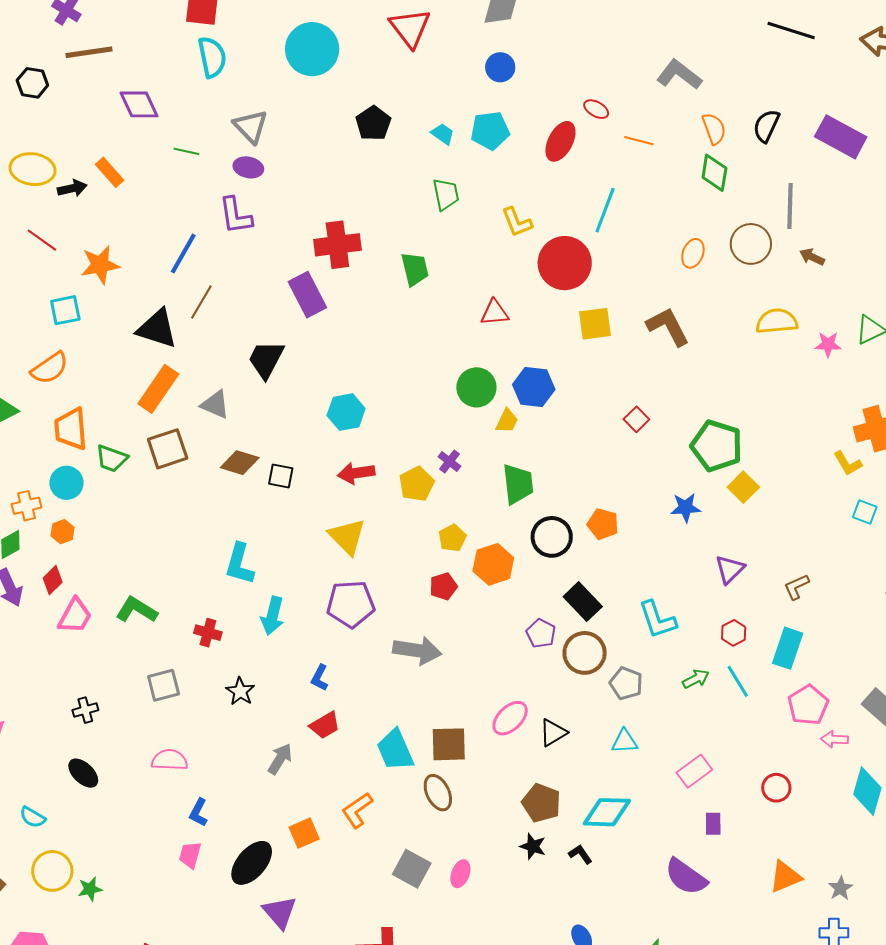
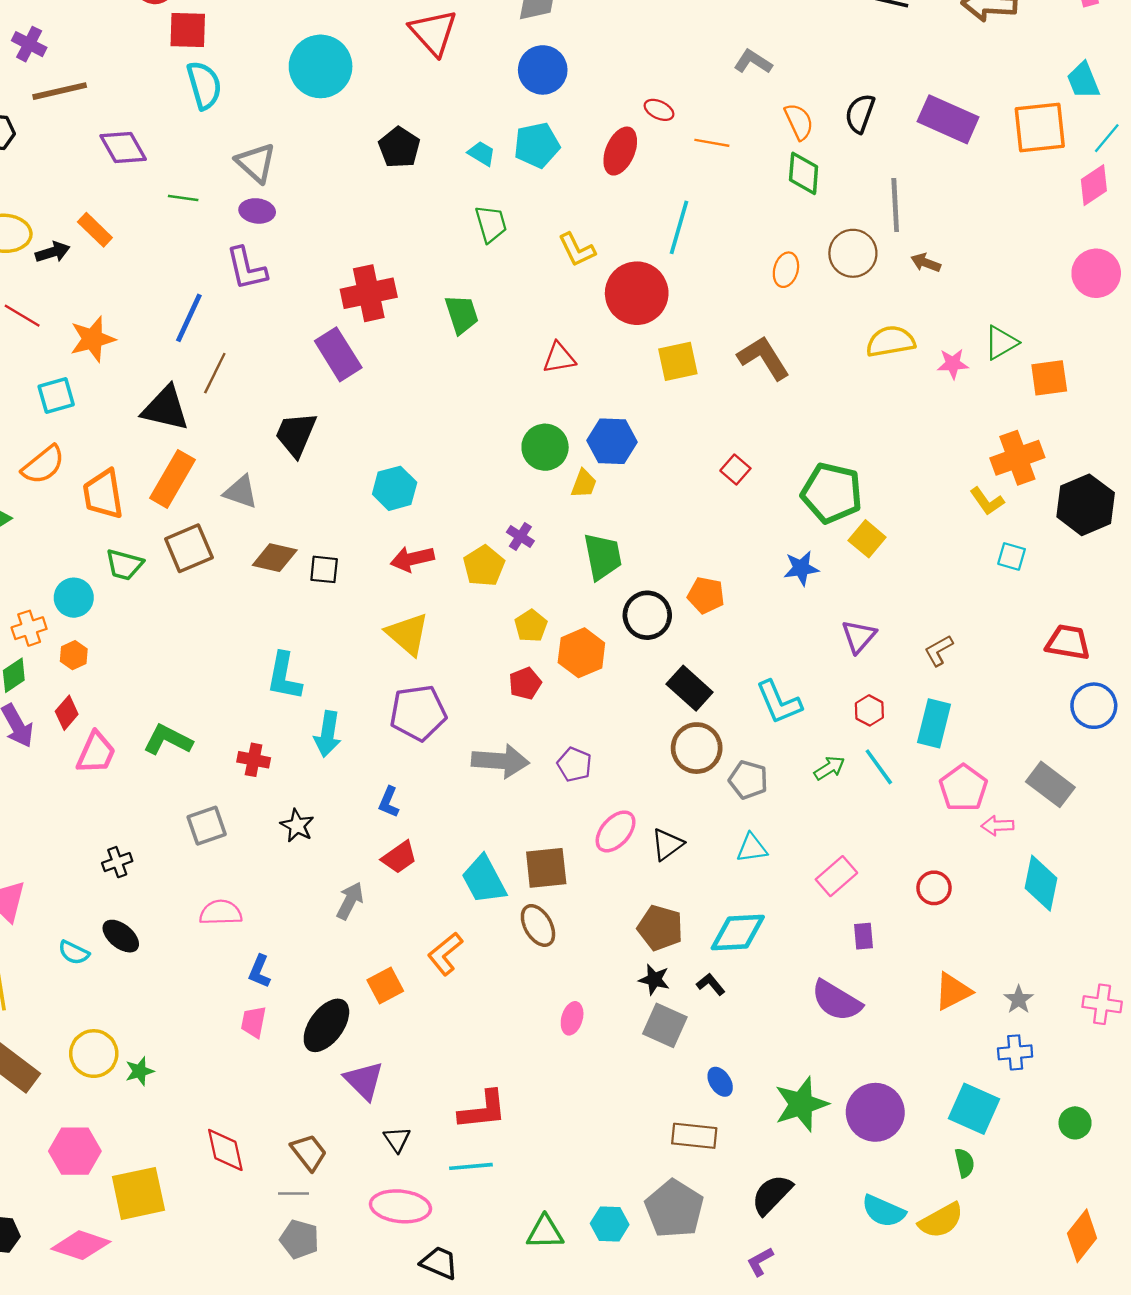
blue circle: (500, 67) -> (543, 70), size x1.4
gray L-shape: (679, 75) -> (753, 62), size x0.7
orange trapezoid: (71, 429) -> (103, 494), moved
purple pentagon: (541, 633) -> (574, 764), moved
cyan semicircle: (33, 817) -> (74, 953), moved
gray square: (412, 869) -> (665, 1025), moved

